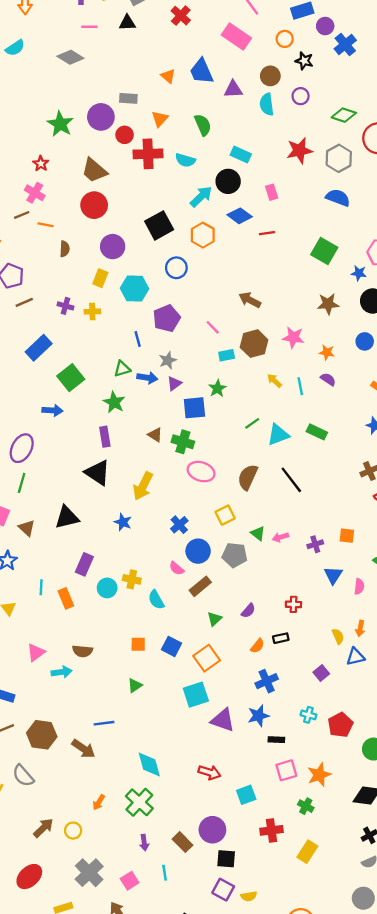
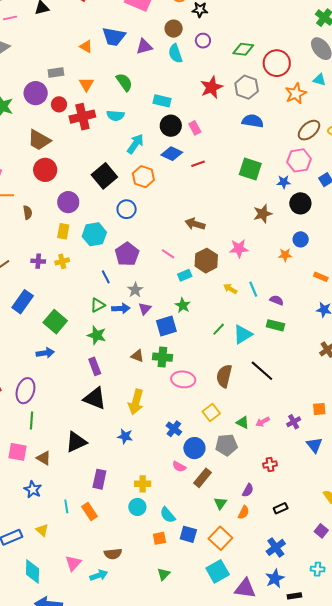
blue trapezoid: (201, 71) -> (114, 37), turned -45
black circle: (228, 181) -> (171, 126), moved
orange star: (327, 352) -> (285, 255), moved
purple semicircle: (328, 379) -> (277, 300), moved
cyan circle: (107, 588) -> (137, 507), moved
cyan semicircle: (156, 600) -> (168, 515), moved
red cross: (293, 604) -> (270, 465), moved
orange semicircle: (257, 646) -> (244, 512), moved

